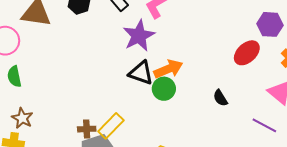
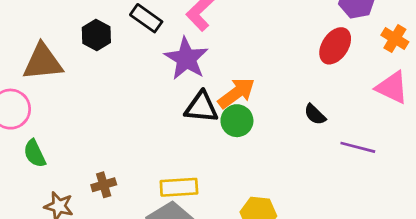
purple line: (264, 125) -> (358, 147), moved
yellow rectangle: (111, 126) -> (179, 187), turned 56
brown cross: (87, 129) -> (104, 185), moved

